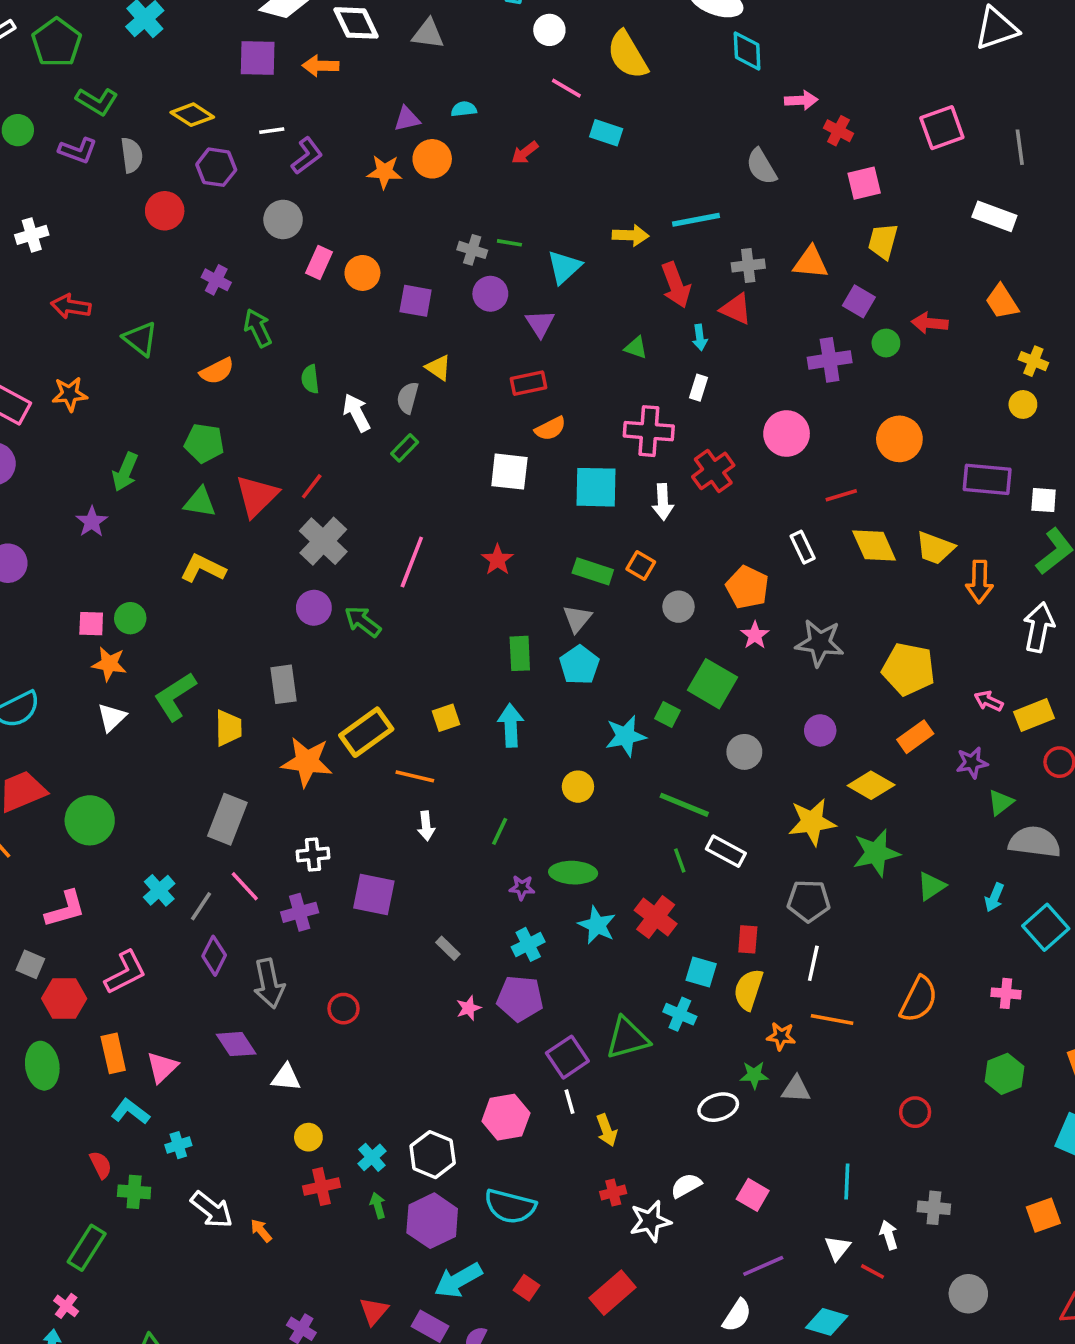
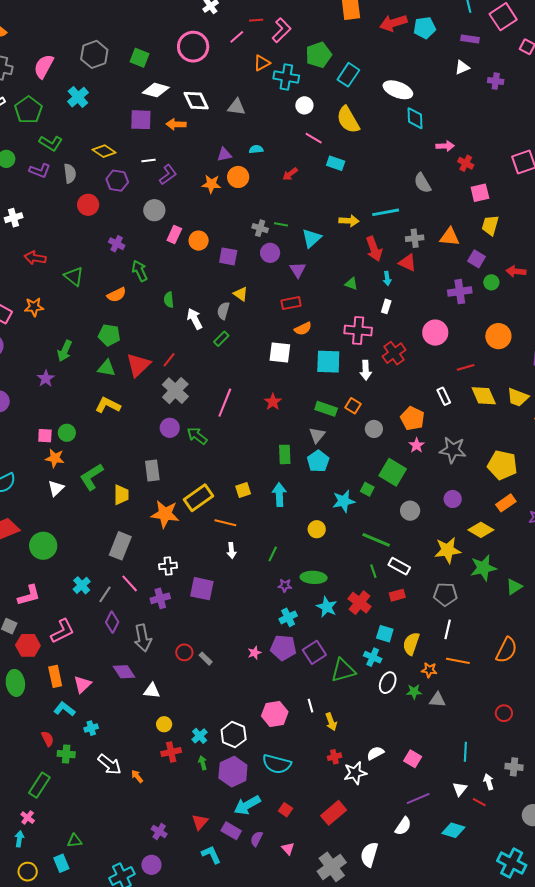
red rectangle: (748, 939) -> (397, 595), moved, turned 70
gray rectangle: (448, 948) -> (206, 659), moved
purple square: (567, 1057) -> (314, 652), moved
white ellipse: (718, 1107) -> (388, 683), moved, turned -50

